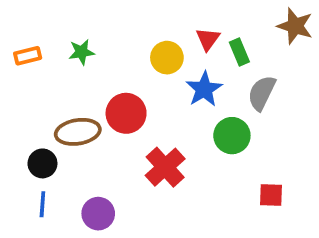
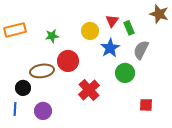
green star: (81, 52) -> (52, 36), moved
orange rectangle: (28, 56) -> (15, 30), size x1.5
blue line: (42, 204) -> (15, 109), moved
purple circle: (98, 214) -> (43, 111), moved

